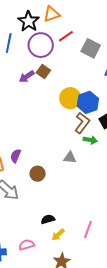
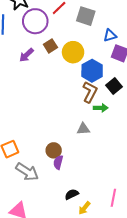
brown square: (43, 72) -> (50, 46), moved, turned 32
yellow circle: (70, 98) -> (73, 52), moved
purple semicircle: (16, 156) -> (58, 162), moved

